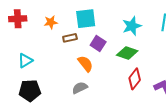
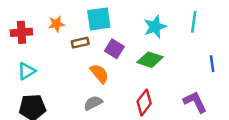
red cross: (18, 19) -> (21, 32), moved
red diamond: (135, 79) -> (144, 102), moved

